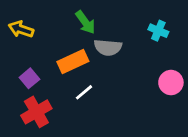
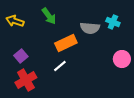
green arrow: (85, 22) -> (49, 16), moved
gray semicircle: (108, 47) -> (90, 28), moved
orange rectangle: (73, 61) -> (66, 43), moved

